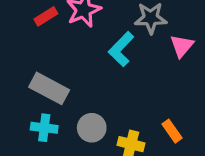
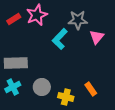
gray rectangle: (49, 88) -> (16, 63), turned -30
cyan cross: (44, 128) -> (13, 87), turned -35

